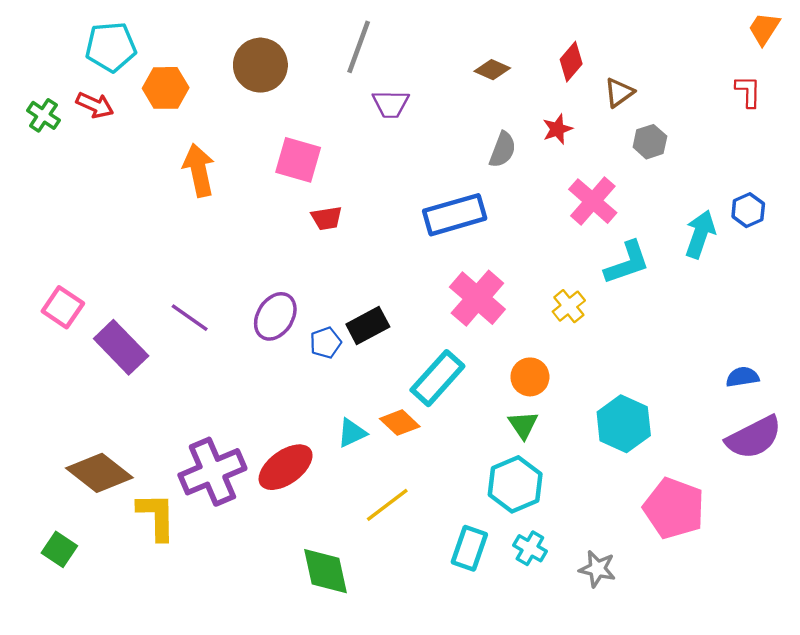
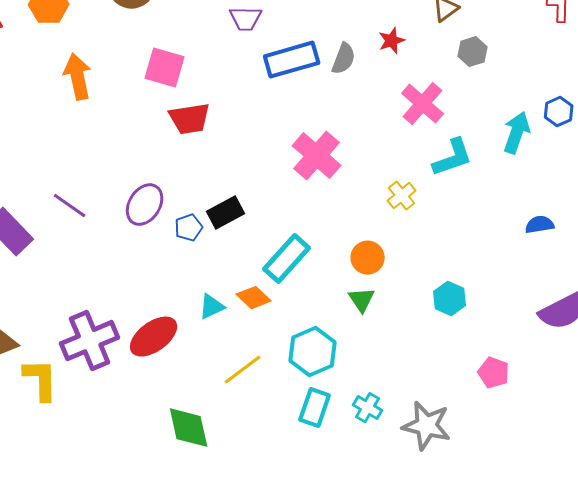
blue rectangle: (455, 215) -> (292, 60), moved
red trapezoid: (327, 218) -> (190, 119), size x1.5
pink cross: (477, 298) -> (317, 156), moved
blue semicircle: (742, 377) -> (540, 225), moved
cyan hexagon: (624, 424) -> (450, 299), size x0.7
cyan hexagon: (515, 484) -> (313, 352), moved
pink pentagon: (674, 508) -> (494, 373), size x0.6
gray star: (597, 569) -> (427, 426), size x1.5

